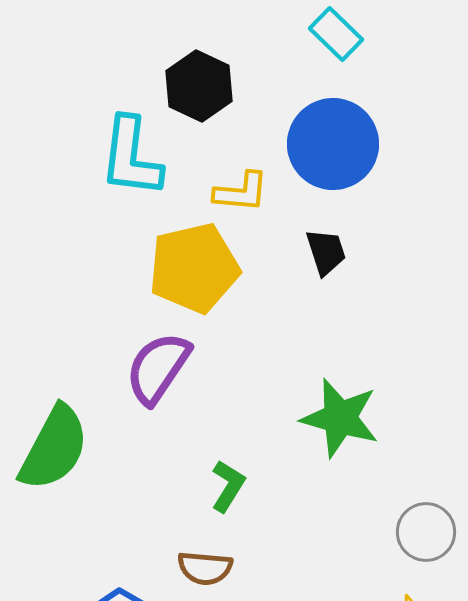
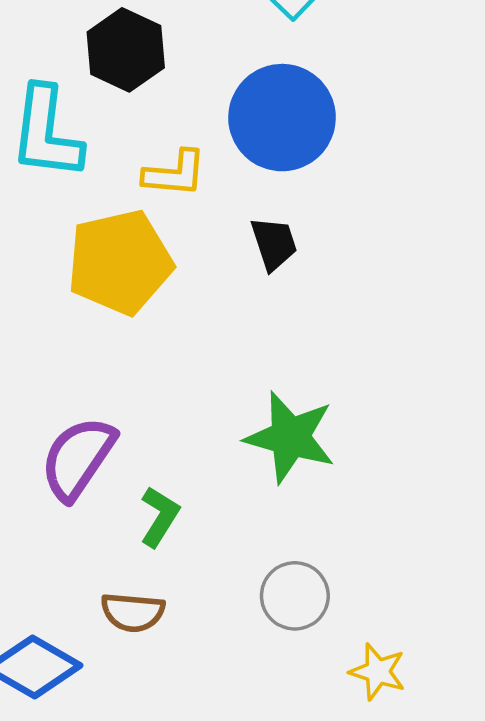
purple semicircle: (158, 368) -> (78, 458), moved
gray circle: (426, 532) -> (295, 596), moved

